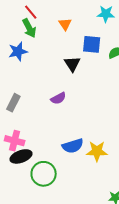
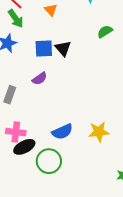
blue square: (92, 44) -> (44, 49), moved
purple semicircle: (58, 98) -> (40, 79), moved
blue semicircle: (73, 146) -> (62, 132), moved

